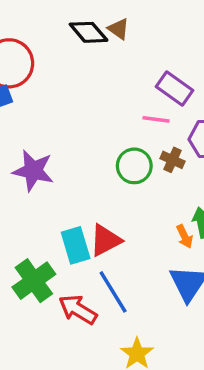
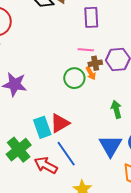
purple rectangle: (175, 89) -> (91, 17), moved, turned 55
brown cross: (172, 160) -> (95, 63), moved, turned -32
orange arrow: (185, 236) -> (91, 73), moved

